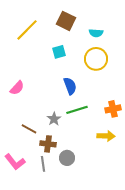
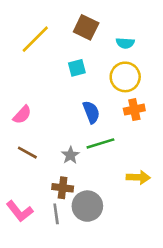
orange cross: (113, 109) -> (134, 110), moved
brown line: (29, 129) -> (27, 153), moved
gray circle: (67, 158) -> (87, 206), size x1.5

